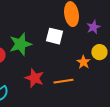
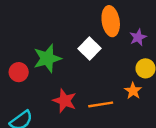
white square: (54, 36) -> (90, 48), turned 30
orange star: (83, 62) -> (133, 91), moved

